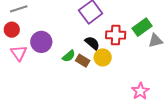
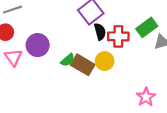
black semicircle: (92, 43) -> (100, 32), moved, turned 35
brown rectangle: (83, 61) -> (83, 65), size x1.5

